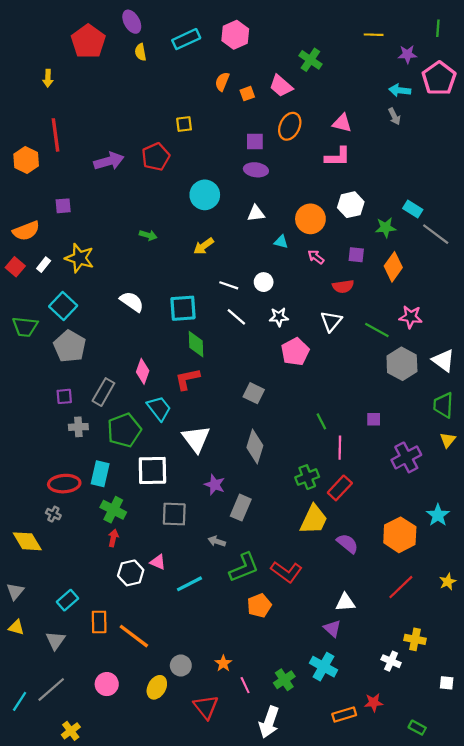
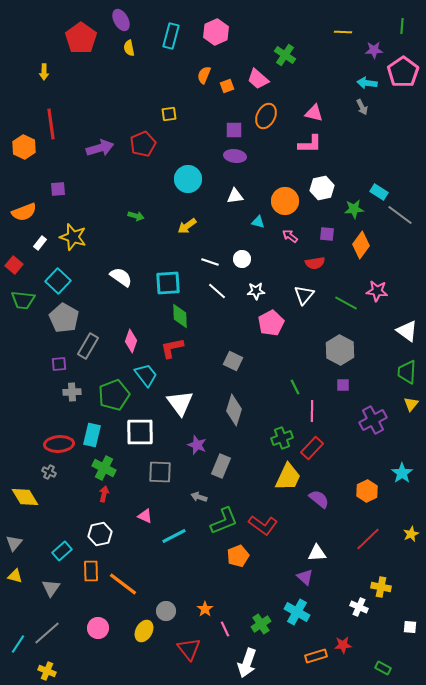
cyan rectangle: (186, 39) -> (171, 36), turned -50
red square: (15, 267) -> (14, 265), moved
gray hexagon: (402, 364) -> (340, 350), moved
gray rectangle: (103, 392) -> (88, 346), moved
orange hexagon: (400, 535) -> (367, 491), size x0.7
white hexagon: (131, 573) -> (100, 534), moved
yellow cross: (71, 731) -> (47, 671), moved, turned -30

